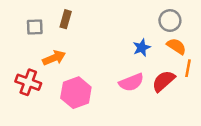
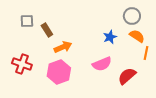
brown rectangle: (66, 19) -> (47, 30), moved, turned -48
orange arrow: (54, 58) -> (63, 47), moved
red semicircle: (164, 81) -> (127, 76), moved

